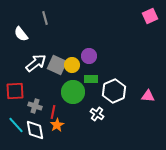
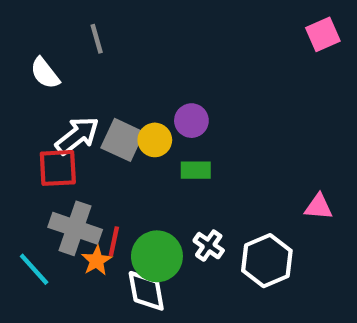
red square: (15, 91) -> (58, 168), moved
white hexagon: (114, 91) -> (267, 261), moved
green circle: (73, 92) -> (157, 256), moved
gray cross: (35, 106) -> (75, 228), size x1.6
orange star: (57, 125) -> (97, 261), moved
white diamond: (35, 130) -> (146, 291), moved

